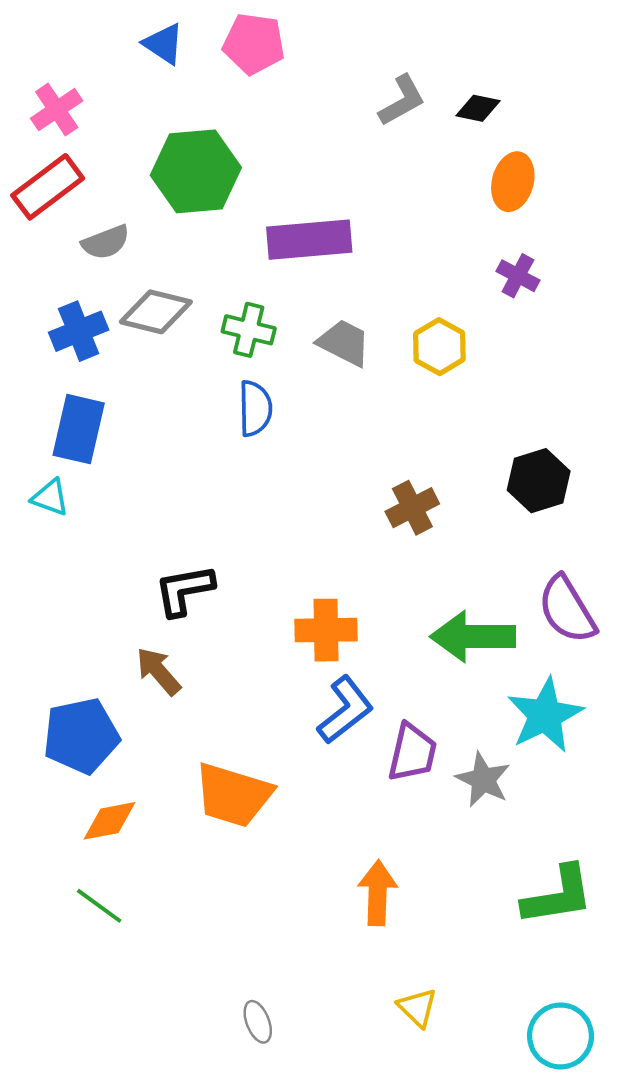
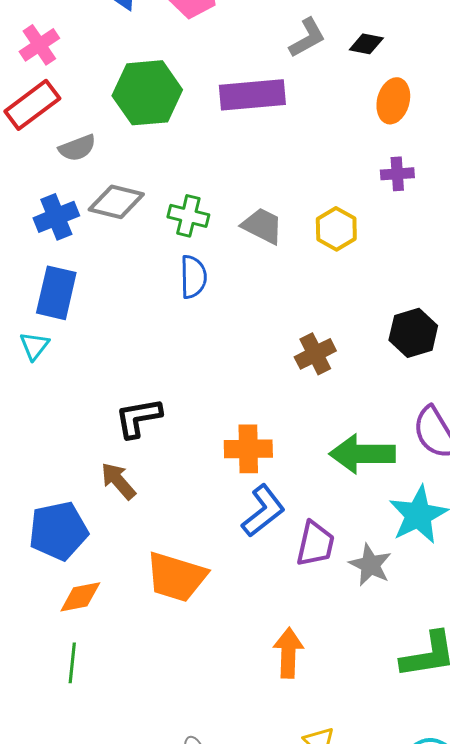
purple rectangle: (309, 240) -> (252, 95), moved
purple cross: (518, 276) -> (397, 174), turned -32
cyan triangle: (50, 497) -> (34, 346), turned 48
green line: (99, 906) -> (72, 663), turned 60

